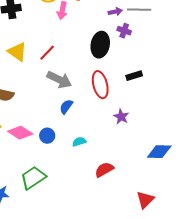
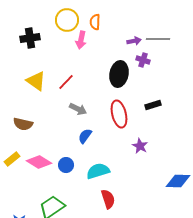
gray arrow: (59, 80) -> (78, 109), size x0.7
cyan semicircle: (79, 142) -> (98, 171), size x1.6
red semicircle: (104, 170) -> (108, 199), moved, turned 102

